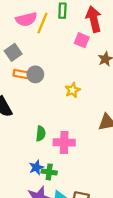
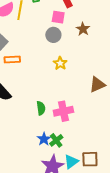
gray circle: (35, 74) -> (53, 35), moved
green cross: (49, 172) -> (56, 140), turned -32

